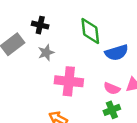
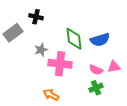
green diamond: (90, 31) -> (74, 39), moved
gray star: (46, 53) -> (41, 50), moved

